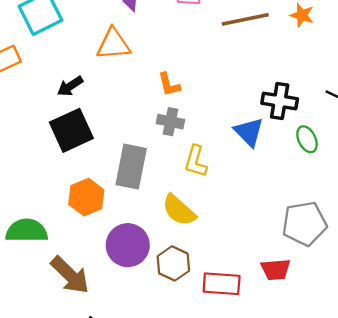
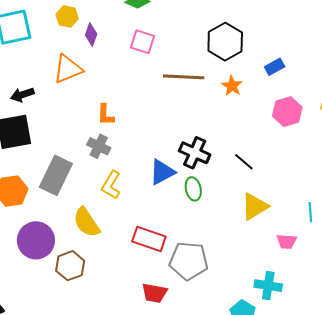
orange triangle: (113, 44) -> (68, 69), turned -32
blue triangle: (249, 132) -> (162, 172), turned 32
green ellipse: (307, 139) -> (193, 189), moved
red rectangle: (222, 284) -> (149, 239), moved

